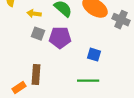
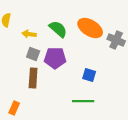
brown rectangle: (36, 75) -> (33, 78), moved
orange rectangle: (19, 88) -> (14, 108), turned -32

